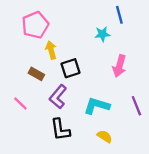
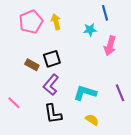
yellow arrow: (51, 50) -> (56, 22), moved
pink arrow: (119, 66) -> (110, 46), moved
black square: (70, 68) -> (52, 59), moved
pink line: (20, 103) -> (14, 103), moved

